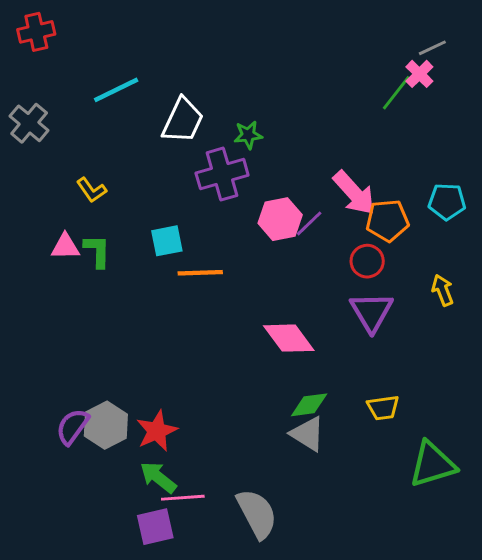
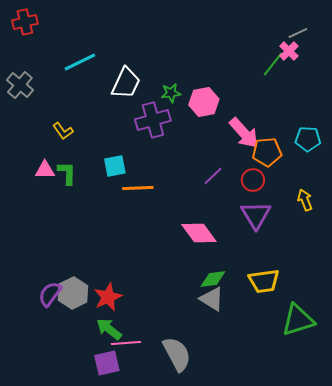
pink hexagon: (280, 219) -> (204, 102), moved
purple line: (309, 223) -> (213, 176), moved
yellow trapezoid: (383, 408) -> (264, 281), size x1.4

